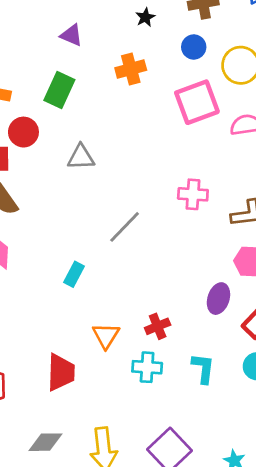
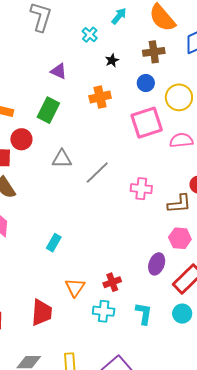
gray line: (125, 227) -> (97, 173), moved

